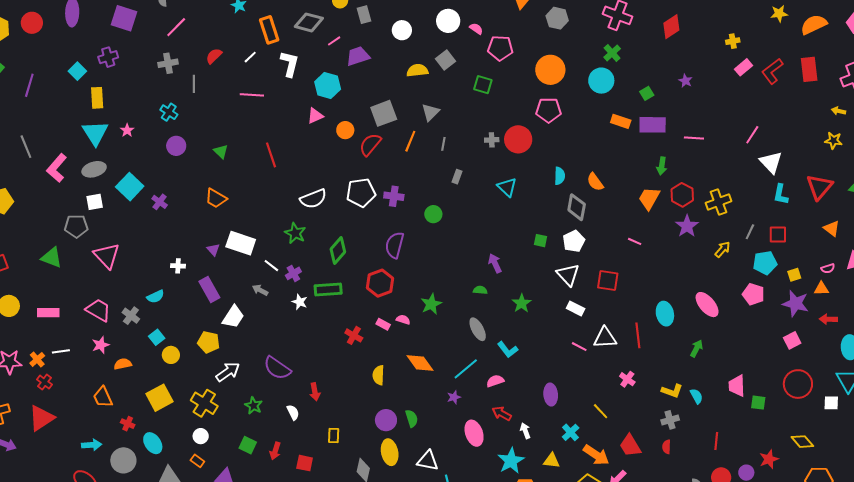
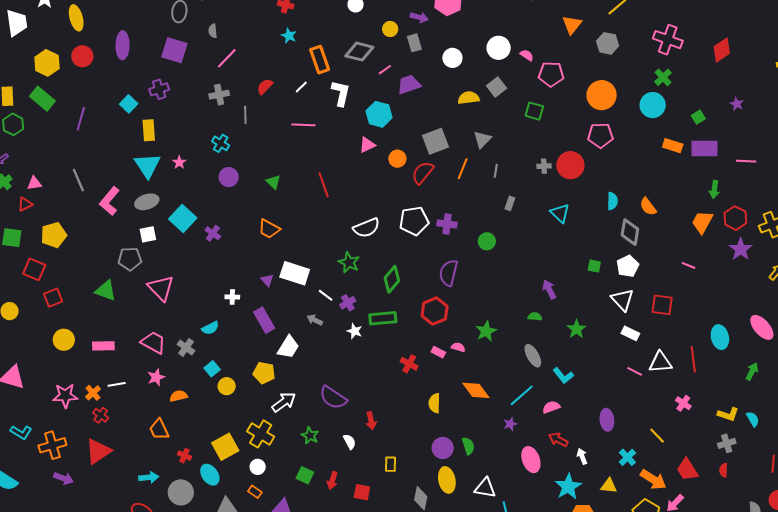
yellow square: (160, 398) -> (225, 447), moved

